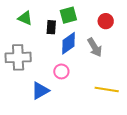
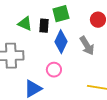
green triangle: (25, 18) -> (25, 24), moved
blue diamond: (68, 43) -> (61, 42), turned -30

